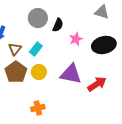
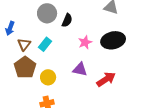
pink star: (76, 39) -> (85, 42), moved
yellow circle: (39, 72) -> (48, 77), moved
purple triangle: (71, 74) -> (80, 69), size x0.7

